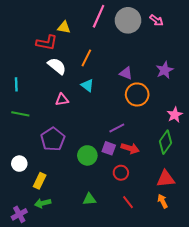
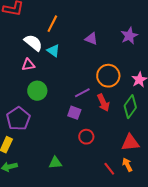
white semicircle: (57, 66) -> (33, 43), moved
orange circle: (137, 94) -> (108, 76), moved
purple pentagon: (53, 139) -> (18, 119), moved
red arrow: (130, 148) -> (103, 103), moved, turned 48
green circle: (87, 155) -> (37, 91), moved
red line: (128, 202) -> (109, 169), moved

